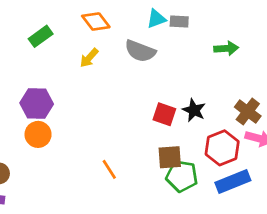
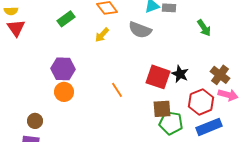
green arrow: (226, 48) -> (204, 28), turned 60
red square: (164, 114) -> (158, 77), size x1.4
orange line: (109, 169) -> (117, 90), moved

